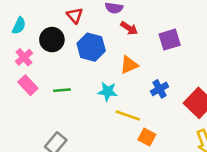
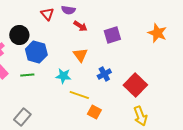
red triangle: (75, 16) -> (47, 14), moved
blue hexagon: (91, 47) -> (36, 52), moved
orange triangle: (129, 65) -> (80, 55), turned -42

